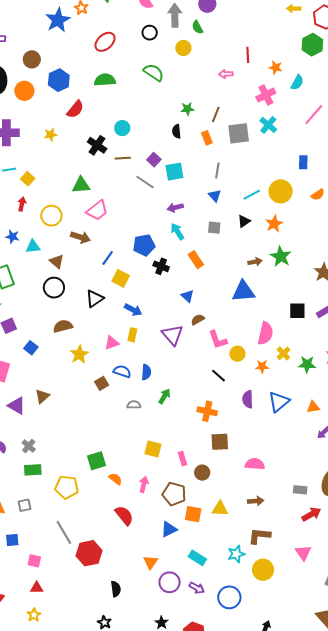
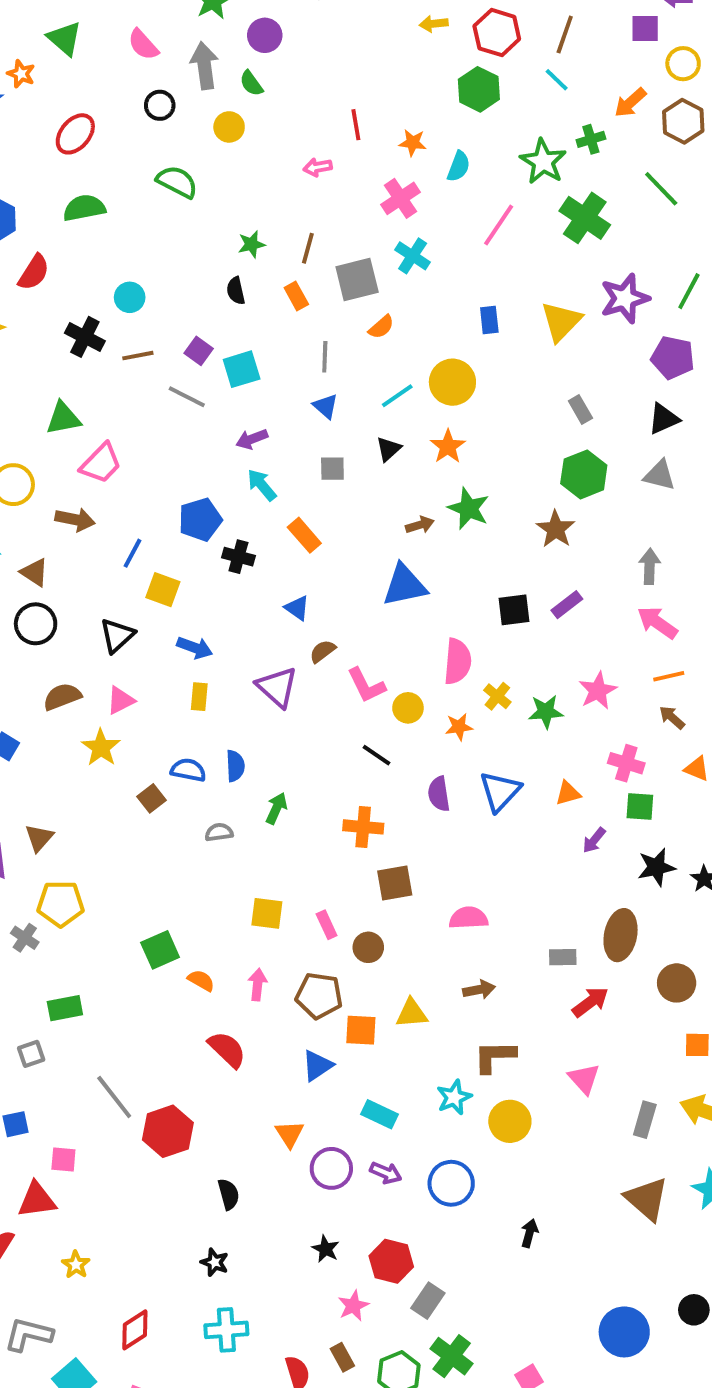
orange semicircle: (318, 195) -> (381, 327), moved
pink triangle: (112, 343) -> (120, 700), moved
green rectangle: (33, 470) -> (65, 1008), moved
yellow pentagon: (67, 487) -> (61, 904), moved
red triangle: (37, 588) -> (37, 1200), moved, size x1.5

